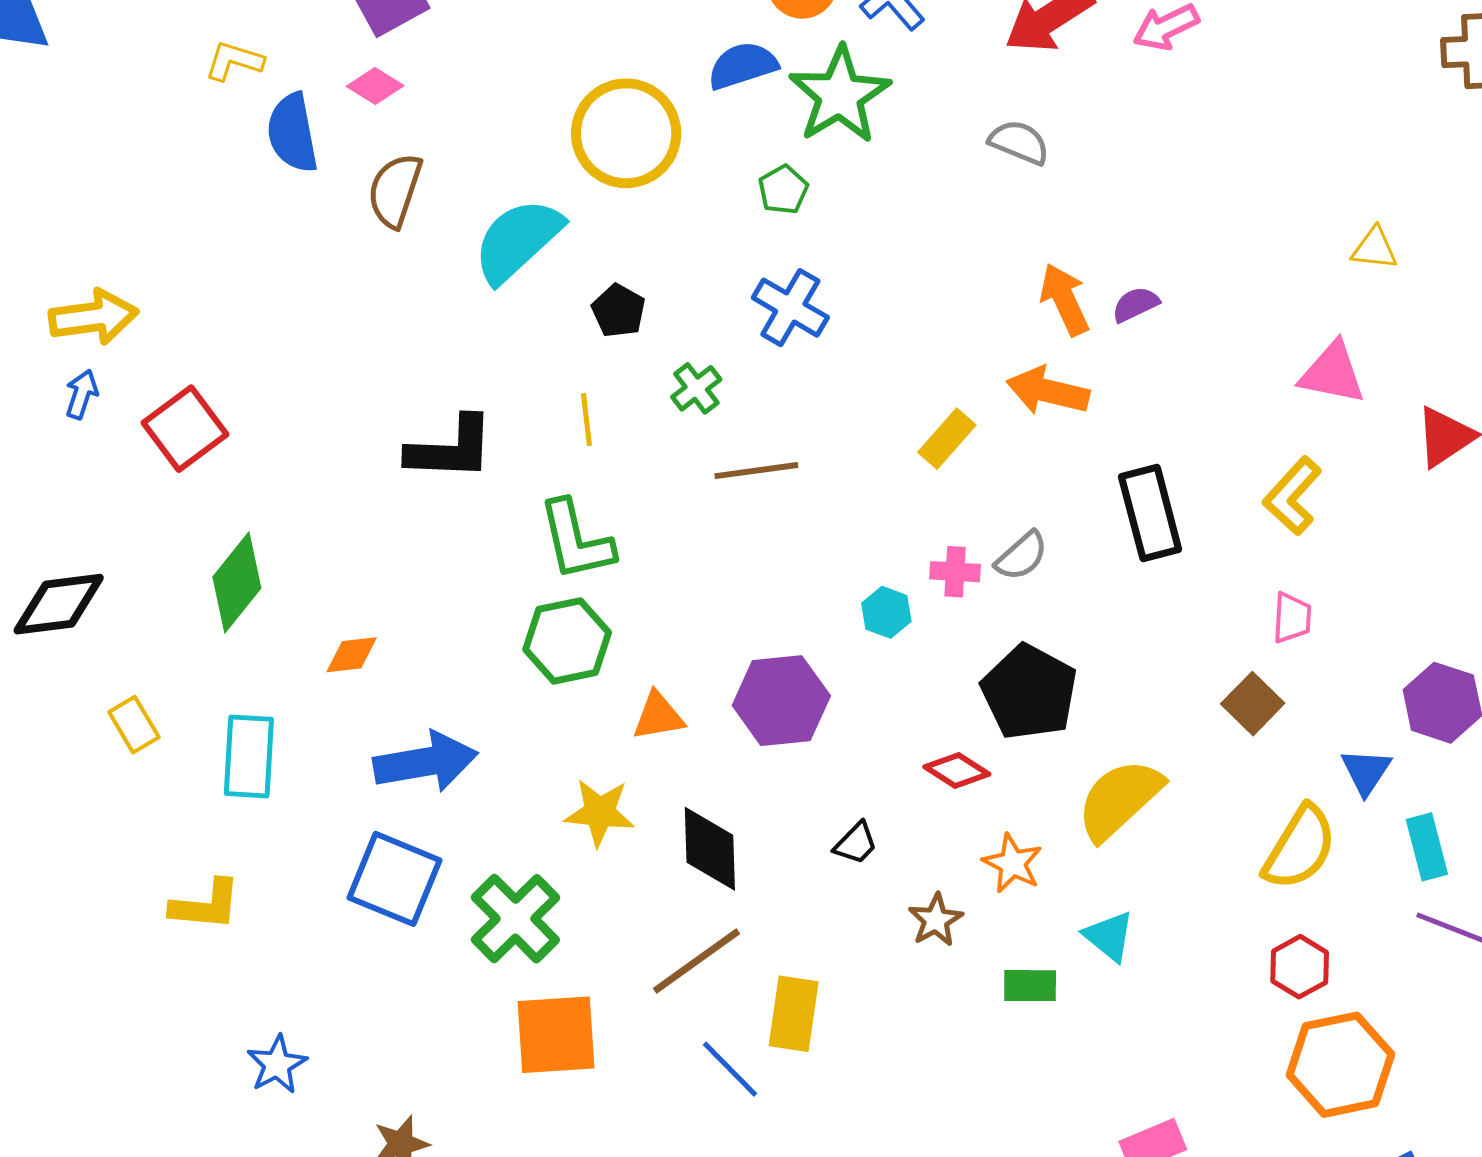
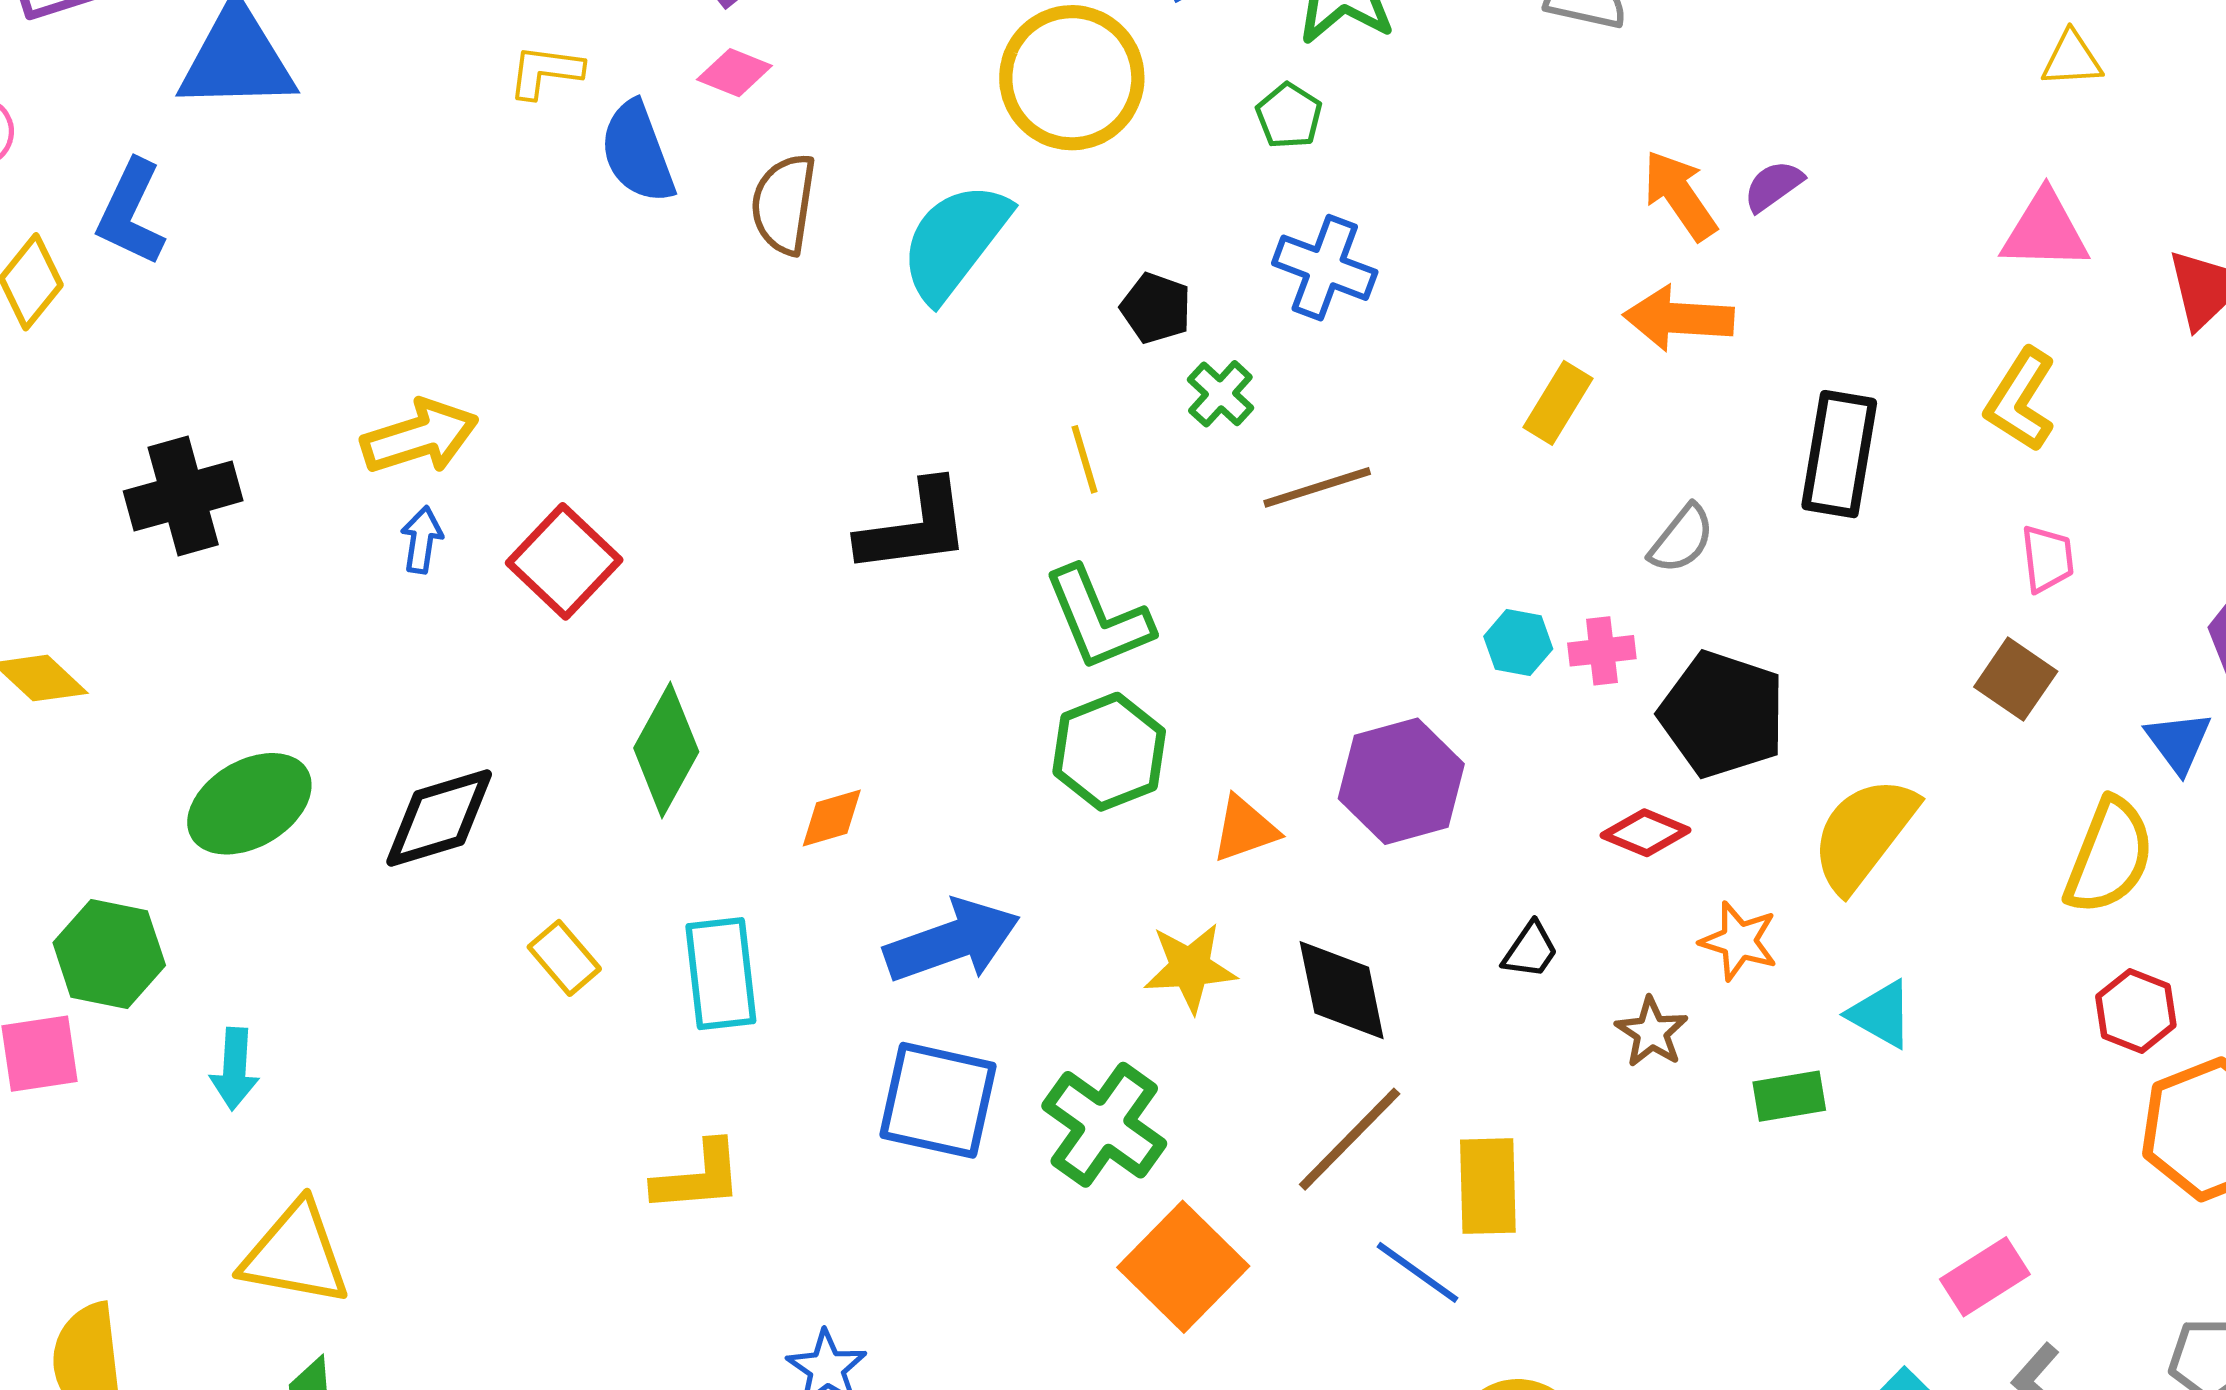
black pentagon: (618, 311) -> (1156, 308), moved
black rectangle: (1150, 513) -> (1839, 454), turned 34
pink cross: (955, 572) -> (1602, 651), moved
orange square: (556, 1035) -> (1183, 1267), turned -32

